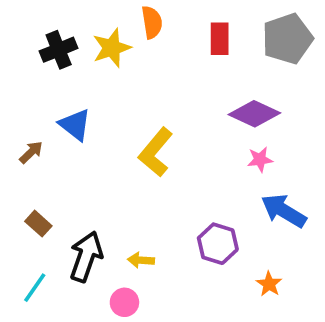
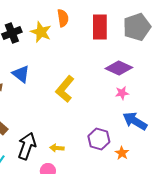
red rectangle: (220, 39) -> (100, 27), size x1.4
yellow star: (112, 48) -> (41, 32), turned -30
orange star: (269, 284) -> (122, 153), moved

